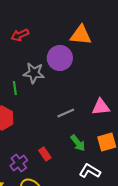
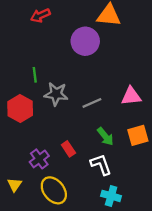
gray star: (34, 73) -> (56, 94), moved
white L-shape: (90, 171) -> (101, 165), moved, turned 40

